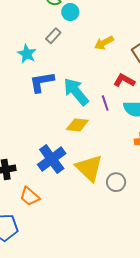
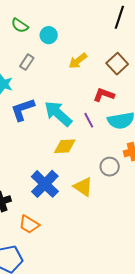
cyan circle: (70, 12) -> (49, 35), moved
yellow triangle: (89, 168) -> (83, 187), size x0.7
gray circle: (116, 182) -> (110, 167), moved

